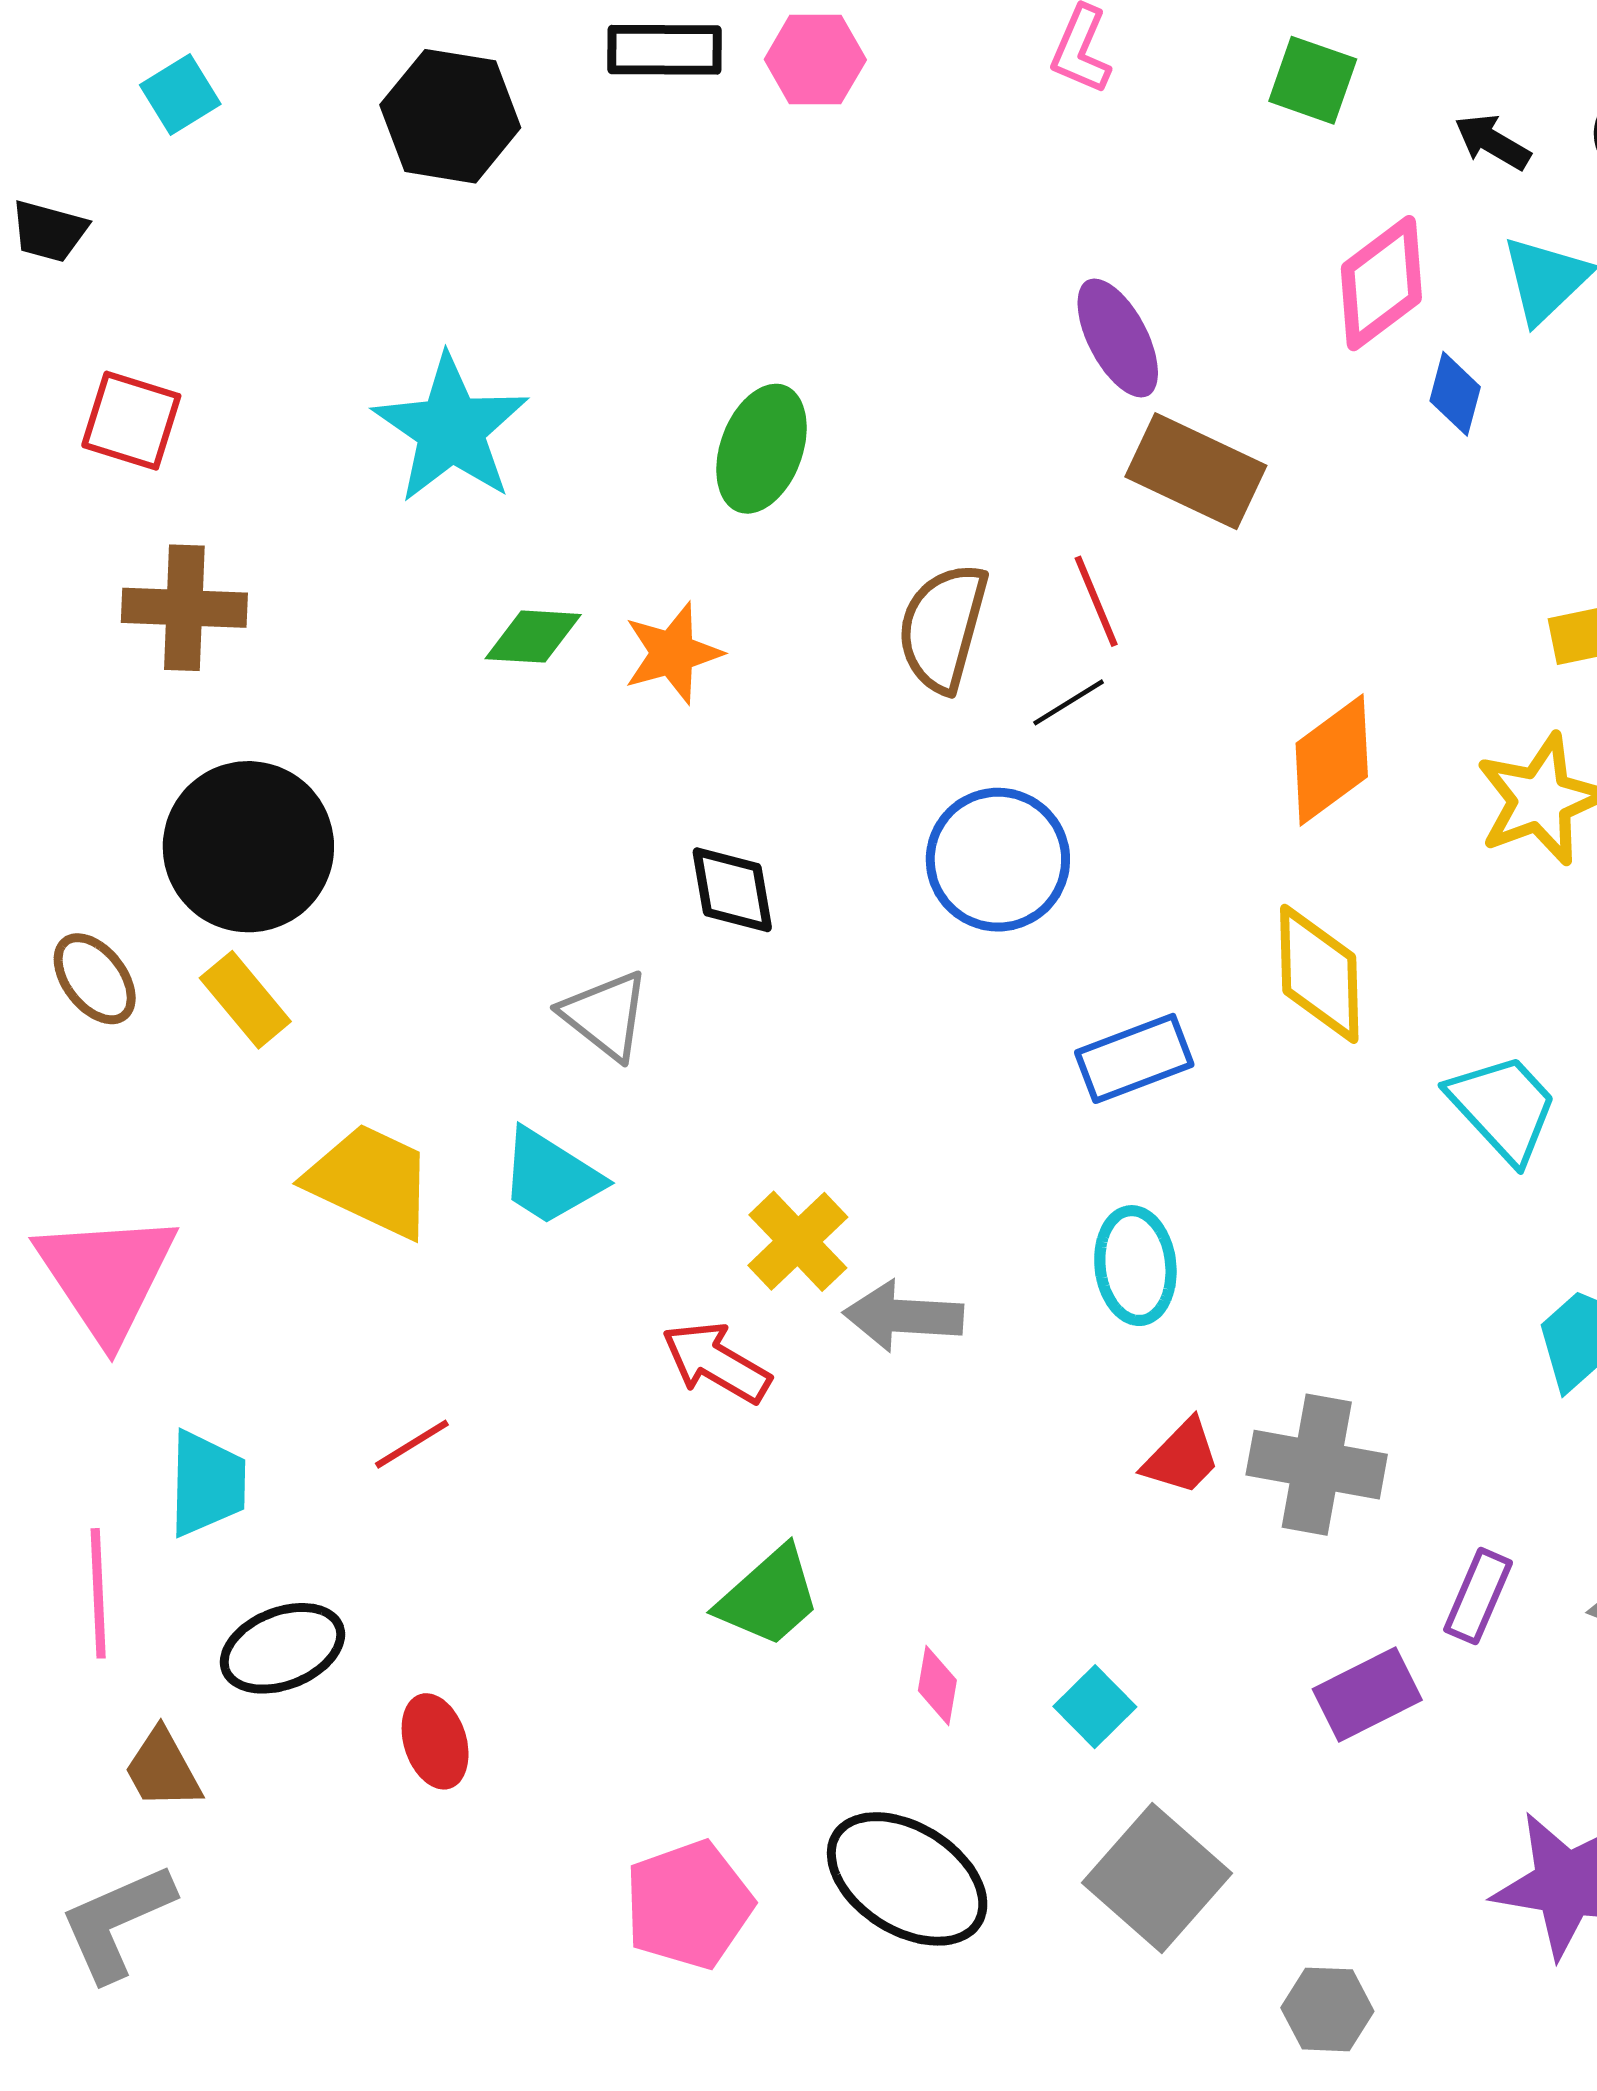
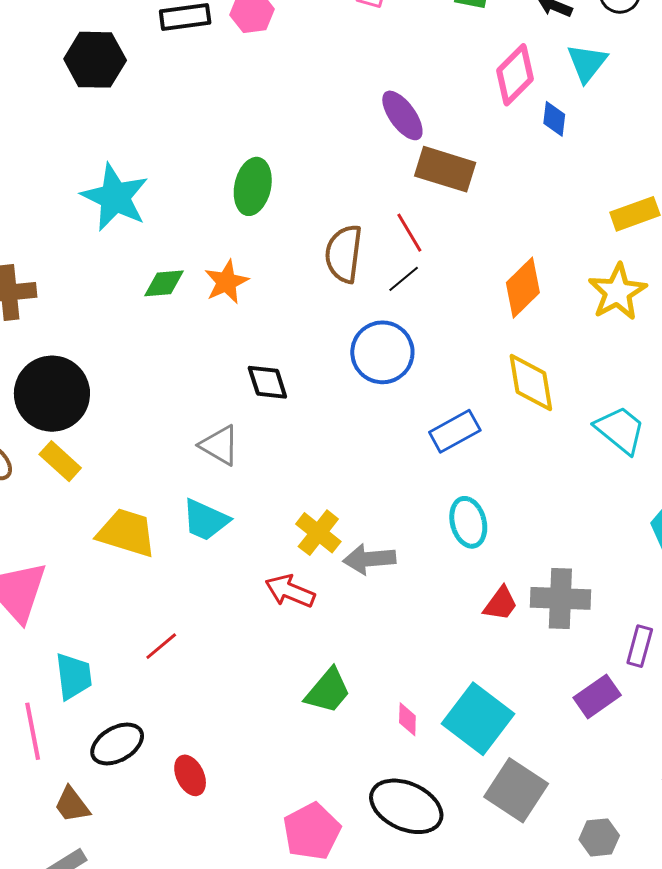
cyan square: (1095, 1707) -> (478, 719), size x2.0

